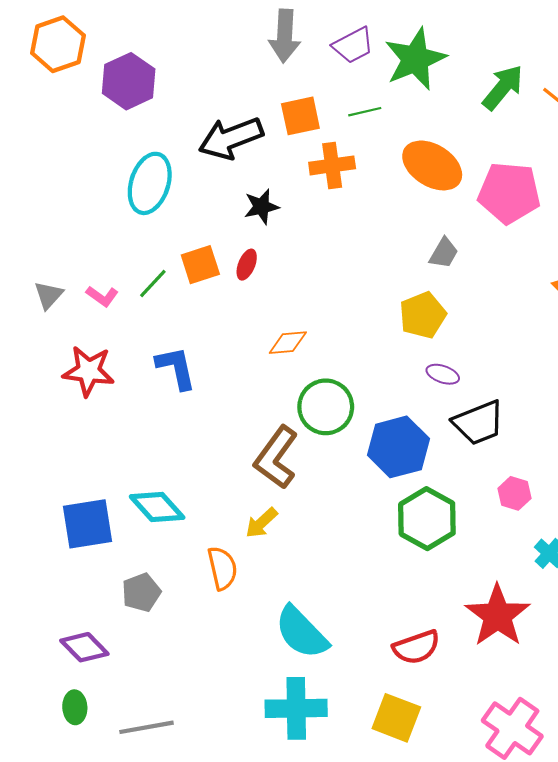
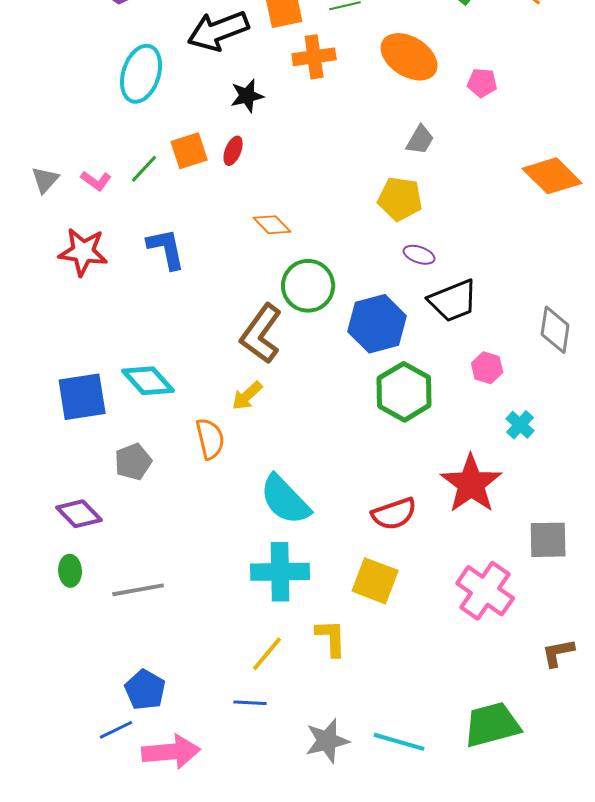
pink pentagon: (509, 193) -> (482, 83), size x0.5
yellow pentagon: (423, 315) -> (400, 199), turned 30
orange diamond: (288, 343) -> (272, 225), turned 51

